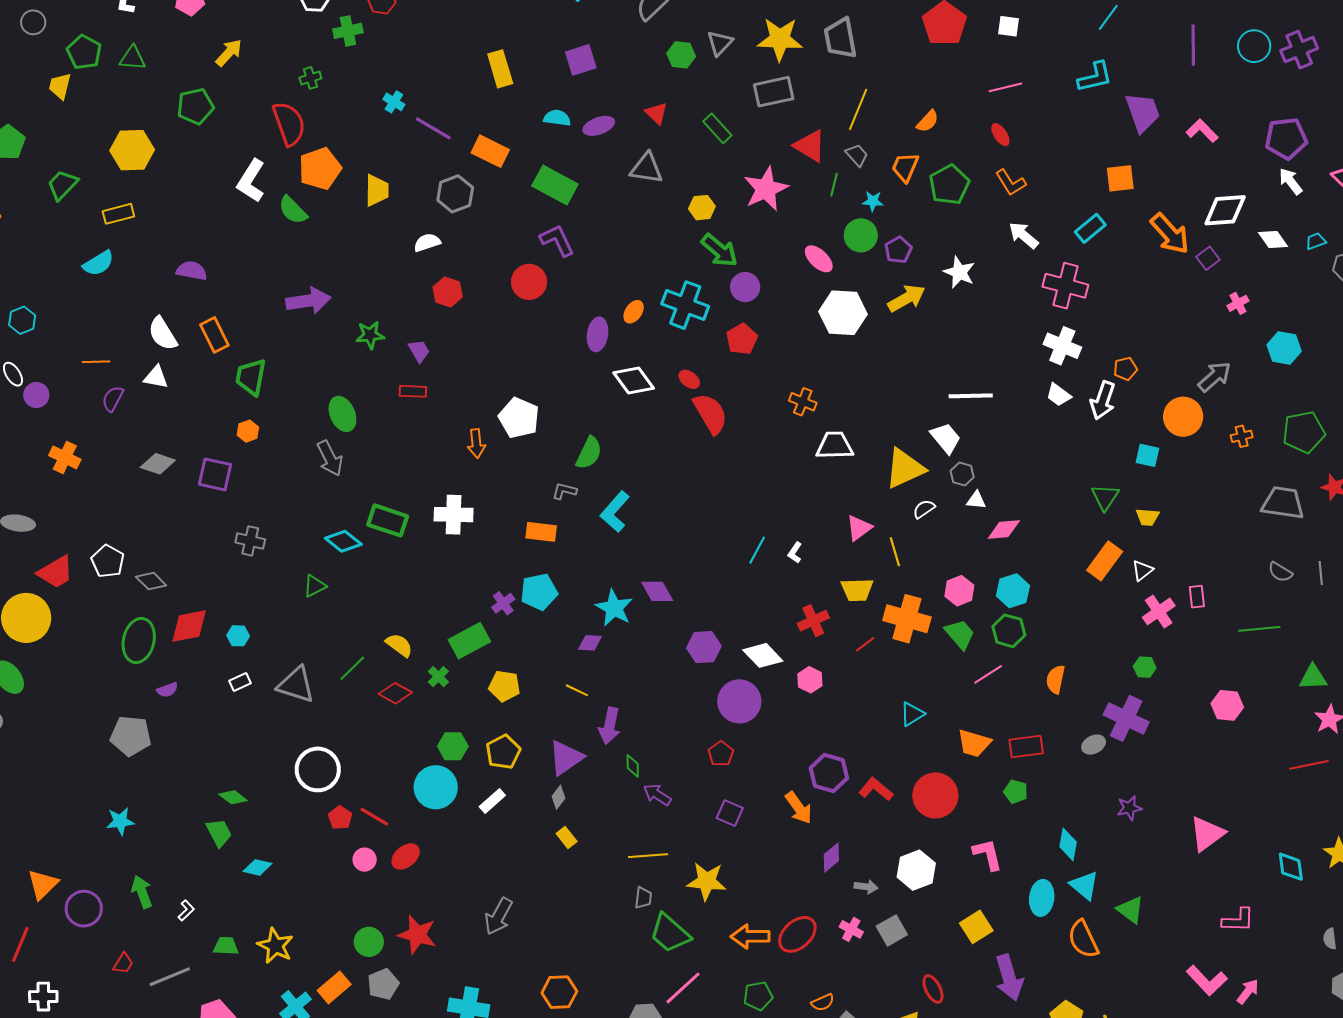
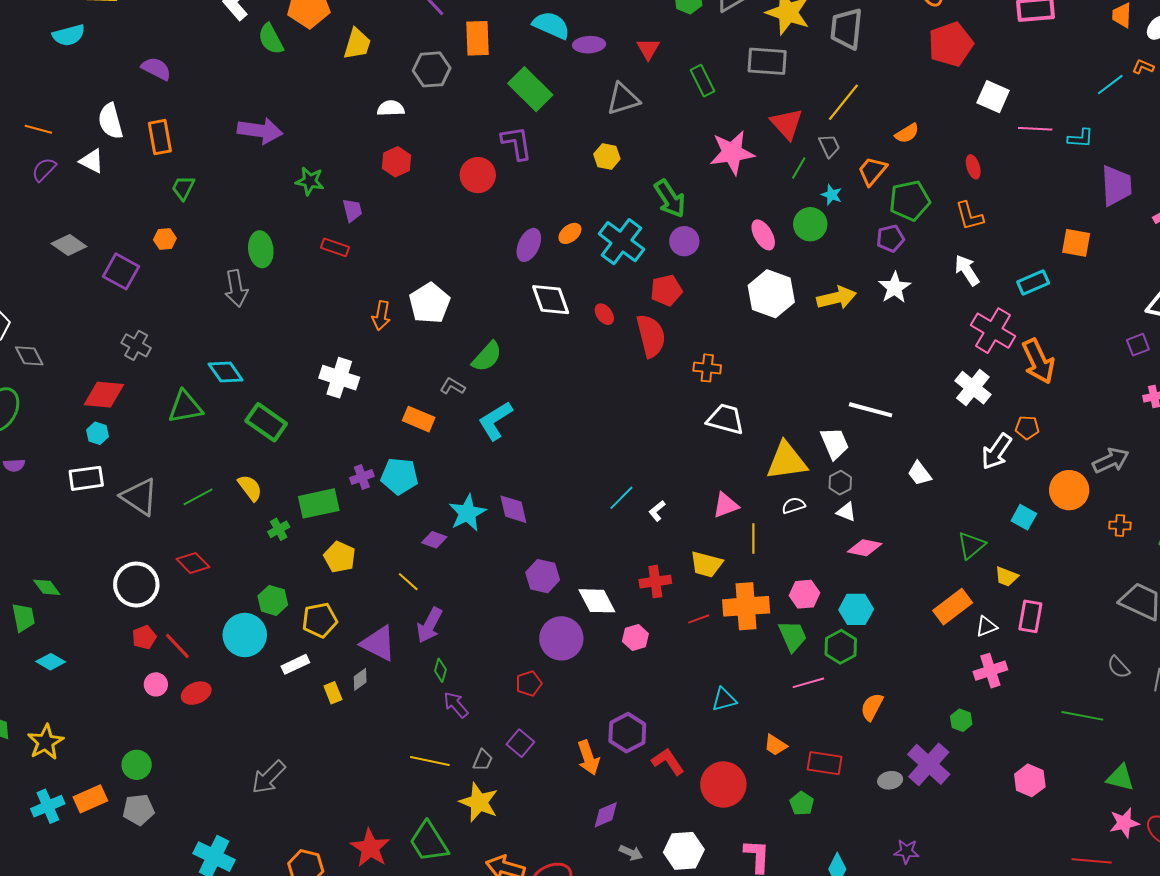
white square: (1008, 26) -> (993, 97), moved, size x1.4
cyan L-shape: (1095, 77) -> (1080, 138), size x0.7
pink line: (1005, 87) -> (1035, 129), moved
cyan semicircle: (557, 118) -> (551, 25), size x1.4
orange rectangle: (490, 151) -> (477, 38), turned 45
gray triangle: (647, 168) -> (623, 99), turned -42
yellow hexagon: (702, 208) -> (607, 157), moved
orange arrow: (1170, 234) -> (1038, 361), moved
purple pentagon: (898, 250) -> (890, 238), moved
green trapezoid: (251, 377) -> (183, 188), size x0.7
white trapezoid: (1059, 395) -> (920, 473), moved
orange cross: (803, 402) -> (707, 368), turned -32
red semicircle: (710, 414) -> (651, 336), moved
green rectangle: (388, 520) -> (266, 422), moved
green triangle: (315, 586) -> (185, 407), size x1.5
pink rectangle: (1197, 597) -> (1030, 616), moved, size x1.4
orange cross: (907, 619) -> (746, 606), turned -36
red diamond: (189, 626) -> (104, 395), moved
white rectangle: (240, 682) -> (86, 478), size x1.6
red diamond: (395, 693) -> (193, 563), moved
orange trapezoid: (974, 743) -> (775, 745), size x0.7
purple triangle: (566, 758) -> (378, 643), turned 45
yellow rectangle: (567, 837) -> (333, 693), moved
gray trapezoid: (643, 898) -> (483, 760), moved
red star: (417, 935) -> (370, 848), moved

